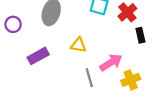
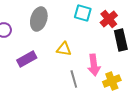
black rectangle: (140, 35) -> (121, 40), size x1.5
pink arrow: (111, 62) -> (94, 65), turned 115

